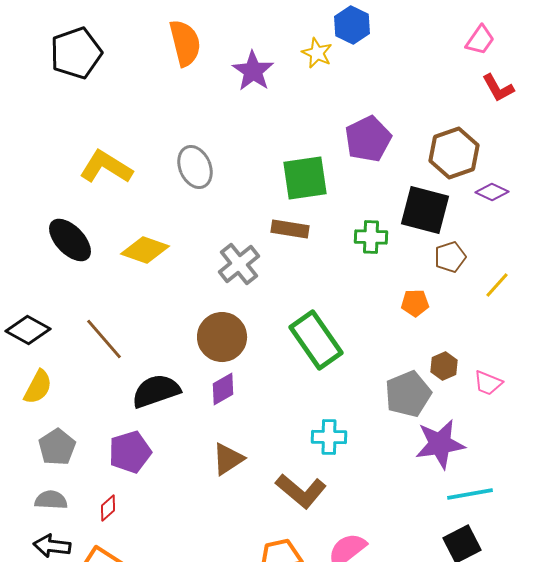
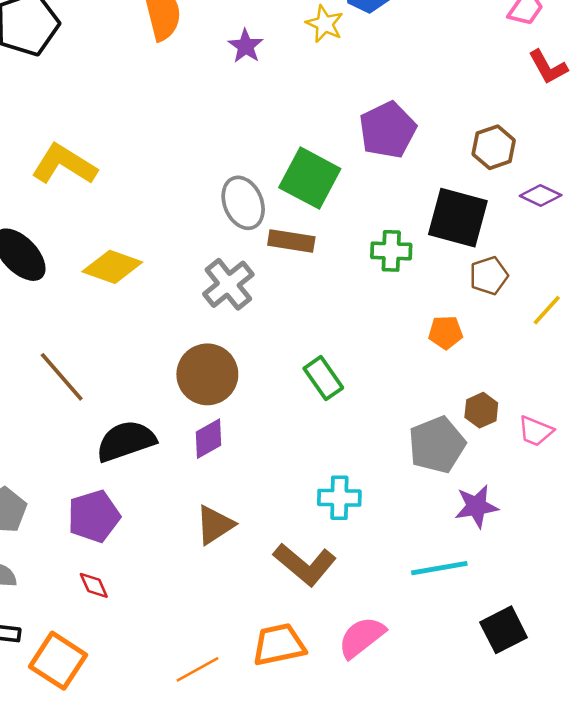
purple star: (253, 71) -> (246, 46), size x0.7
brown hexagon: (454, 153) -> (494, 147), size x0.7
gray ellipse: (195, 167) -> (243, 203), moved
green square: (305, 178) -> (310, 178), turned 36
green rectangle: (316, 340) -> (323, 378), size x0.6
purple star: (440, 444) -> (476, 506), size x0.7
cyan line: (470, 494) -> (439, 568), moved
red diamond: (108, 508) -> (94, 585), moved, turned -72

